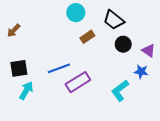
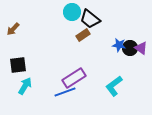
black trapezoid: (114, 20) -> (90, 19), moved
black circle: (123, 44) -> (130, 48), moved
blue line: (59, 68) -> (65, 92), moved
blue star: (141, 72) -> (119, 45), moved

